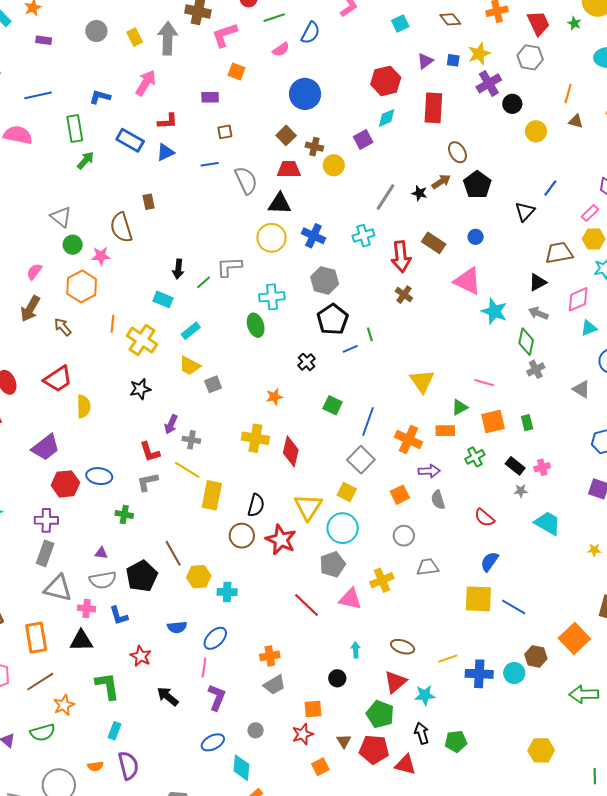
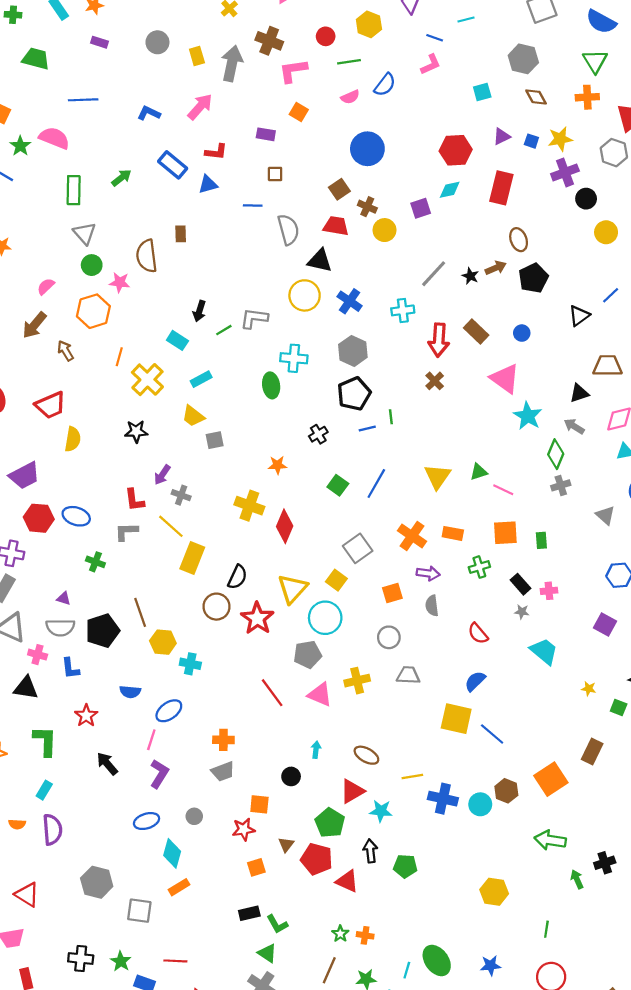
green rectangle: (75, 129) -> (74, 190), moved
green triangle: (460, 407) -> (479, 472), moved
blue line: (368, 421) -> (376, 483), moved

